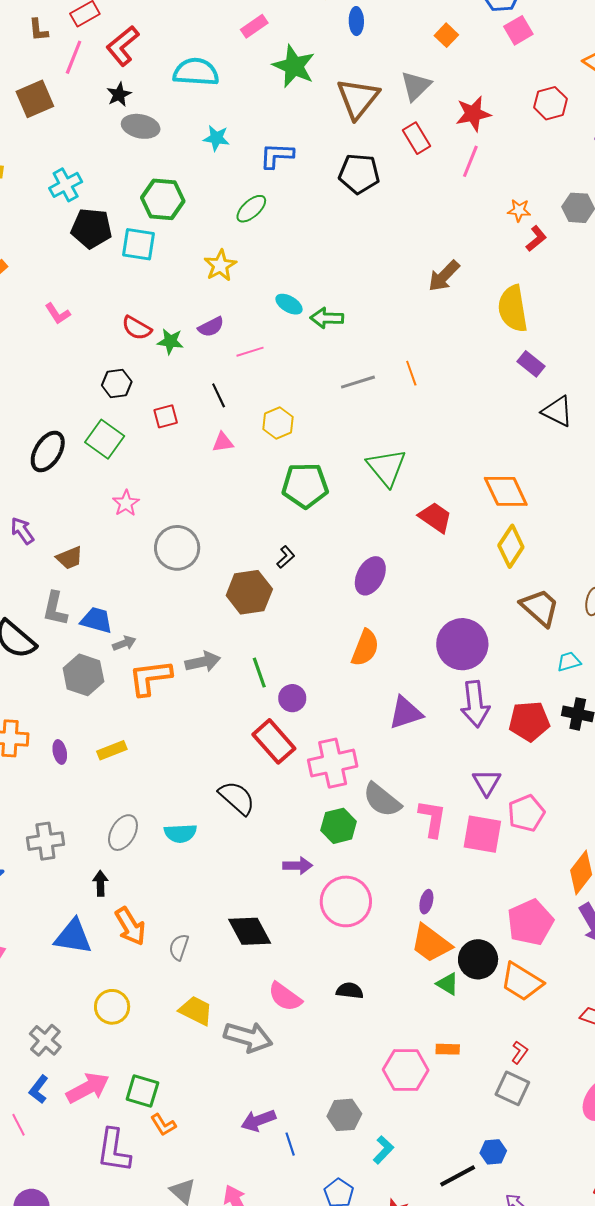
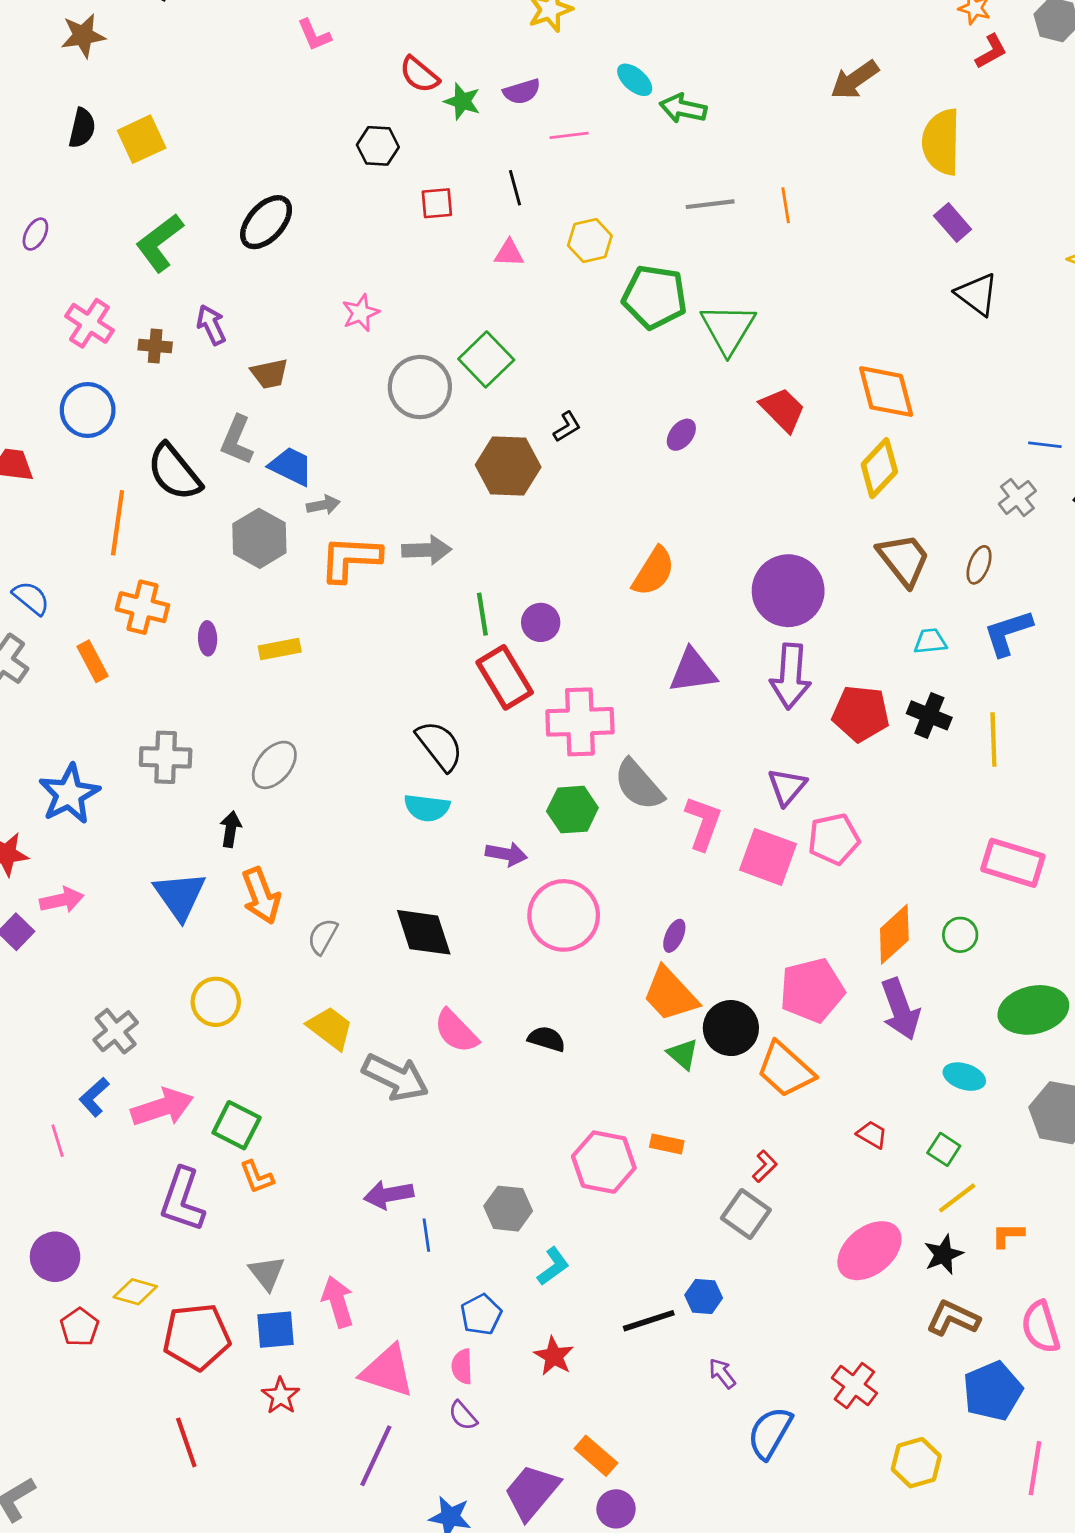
green square: (105, 439) -> (486, 359), moved
green pentagon: (305, 485) -> (655, 297), moved
purple ellipse: (370, 576) -> (681, 435), moved, size x0.6
green line: (259, 673) -> (482, 614), moved
cyan semicircle: (180, 833) -> (427, 808), moved
blue triangle: (73, 937) -> (180, 896), turned 36

